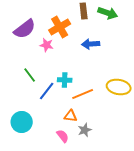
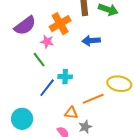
green line: (30, 75) -> (39, 60), moved
orange line: (83, 94) -> (93, 99), moved

